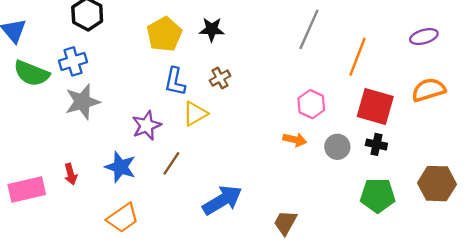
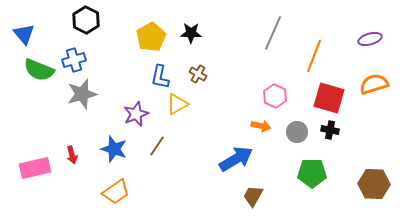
brown cross: (220, 78) -> (198, 74), turned -30
brown hexagon: (437, 184) -> (374, 184), moved
green pentagon: (378, 195) -> (312, 173), moved
blue arrow: (222, 200) -> (236, 159), moved

